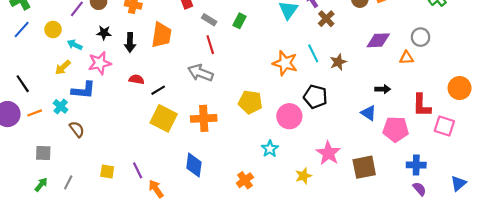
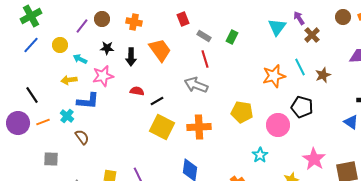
orange trapezoid: (161, 35) -> (160, 50), turned -45
orange star: (285, 63) -> (274, 76), turned -30
yellow arrow: (63, 67) -> (69, 80), turned 35

